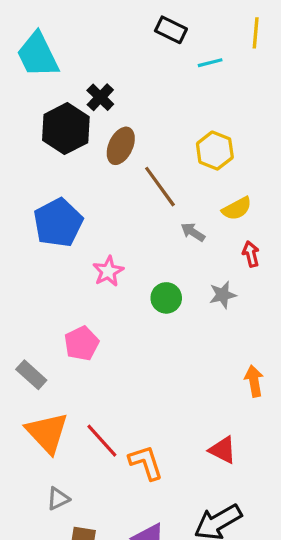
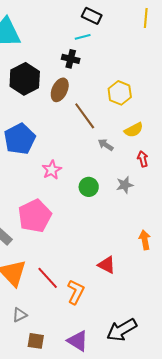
cyan line: (210, 63) -> (83, 37), moved
black cross: (100, 97) -> (71, 59), moved, turned -30
pink pentagon: (82, 343) -> (35, 216), size x1.5
red triangle: (223, 450) -> (107, 265), moved
orange L-shape: (146, 463) -> (76, 292), turned 45

